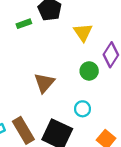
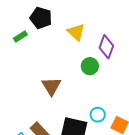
cyan circle: (83, 109) -> (98, 115), moved

